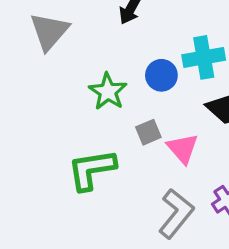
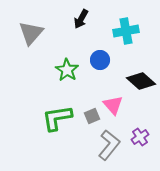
cyan cross: (204, 57) -> (126, 31), moved
gray square: (148, 132) -> (92, 116), moved

